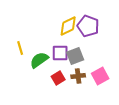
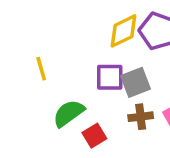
green semicircle: (39, 60) -> (69, 113), moved
red square: (58, 78) -> (94, 136), moved

